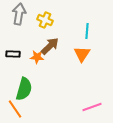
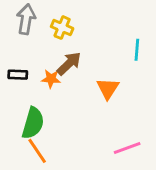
cyan line: (87, 31) -> (137, 50), moved
orange triangle: (82, 54) -> (108, 88), moved
orange line: (15, 109) -> (37, 151), moved

